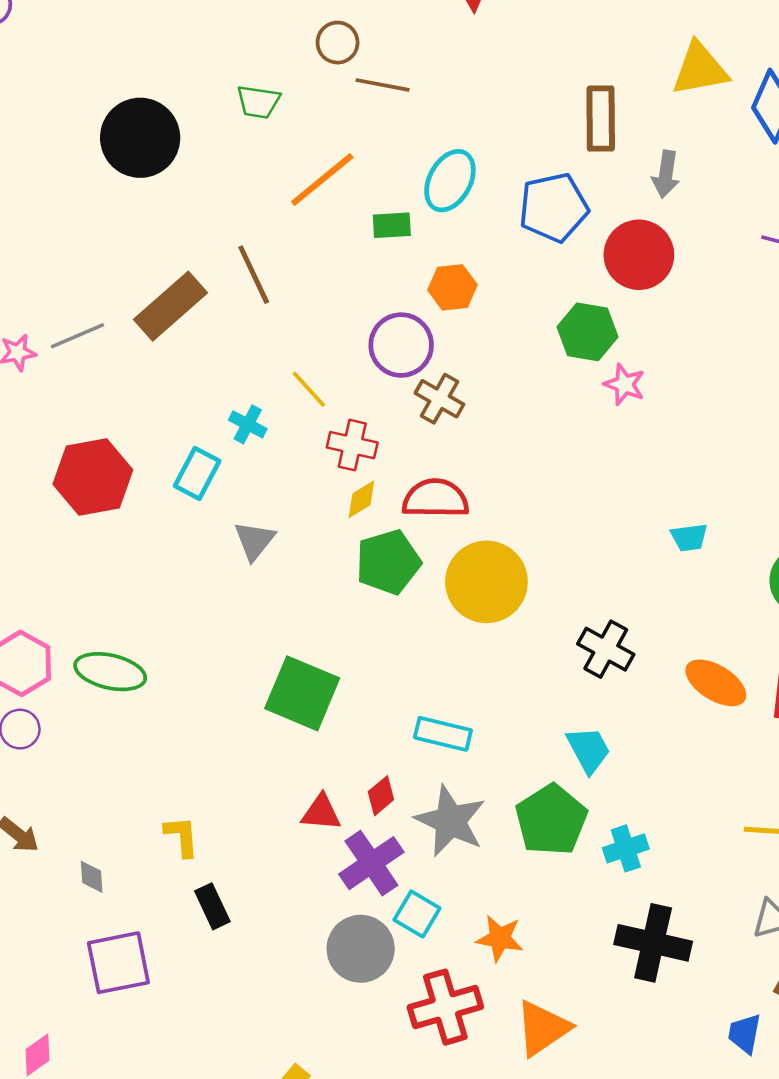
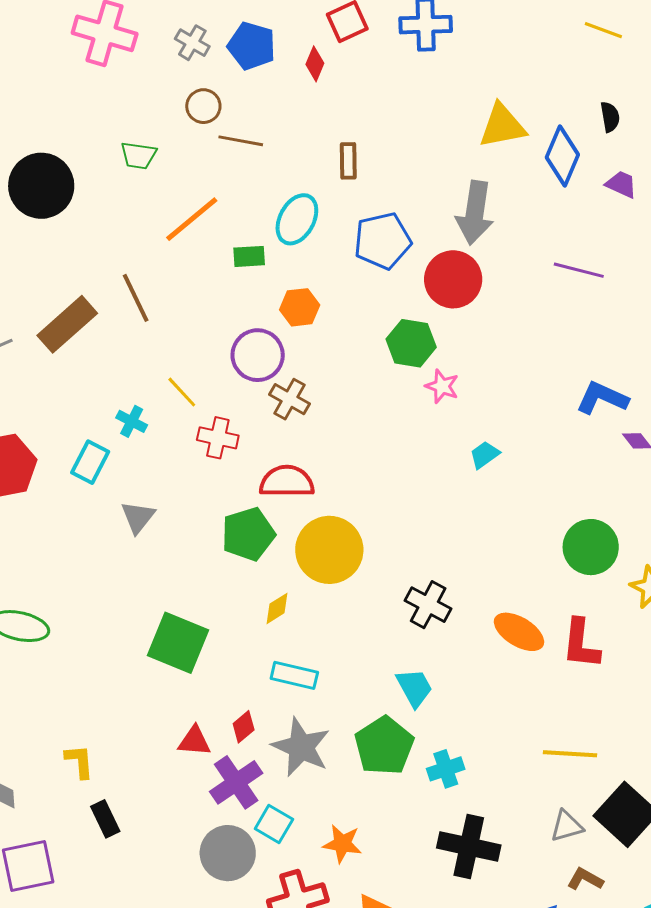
brown rectangle: (601, 118) -> (348, 161), moved, size x0.7
gray arrow: (666, 174) -> (475, 213), size x1.6
yellow diamond: (361, 499) -> (277, 608), moved
cyan trapezoid: (689, 537) -> (485, 455), moved, turned 152

